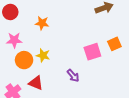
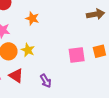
purple arrow: (73, 76) -> (46, 81), moved

